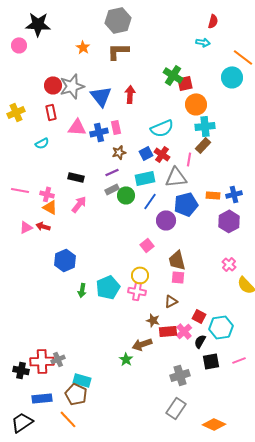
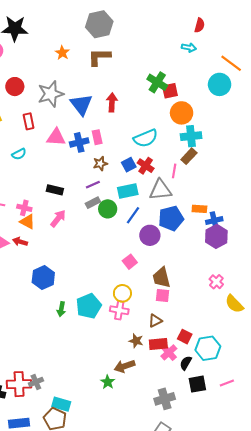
red circle: (53, 85) -> (15, 87), moved
blue cross: (234, 194) -> (214, 221), moved
red rectangle: (168, 331) -> (158, 344), moved

